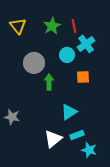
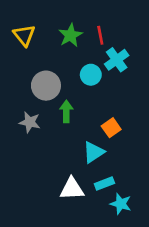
orange square: (83, 77) -> (111, 128), moved, turned -32
gray star: (12, 117) -> (30, 122), moved
white triangle: (53, 139) -> (72, 189), turned 36

